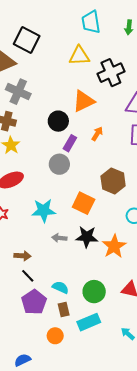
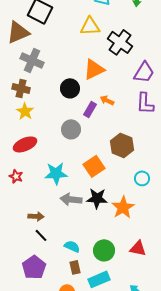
black cross: (111, 73) -> (120, 42), turned -30
orange arrow: (97, 134) -> (107, 100), turned -96
purple rectangle: (70, 143) -> (90, 109), moved
orange square: (84, 203) -> (94, 166), turned 30
gray arrow: (59, 238) -> (71, 199), size x1.5
purple pentagon: (34, 302) -> (34, 267), moved

